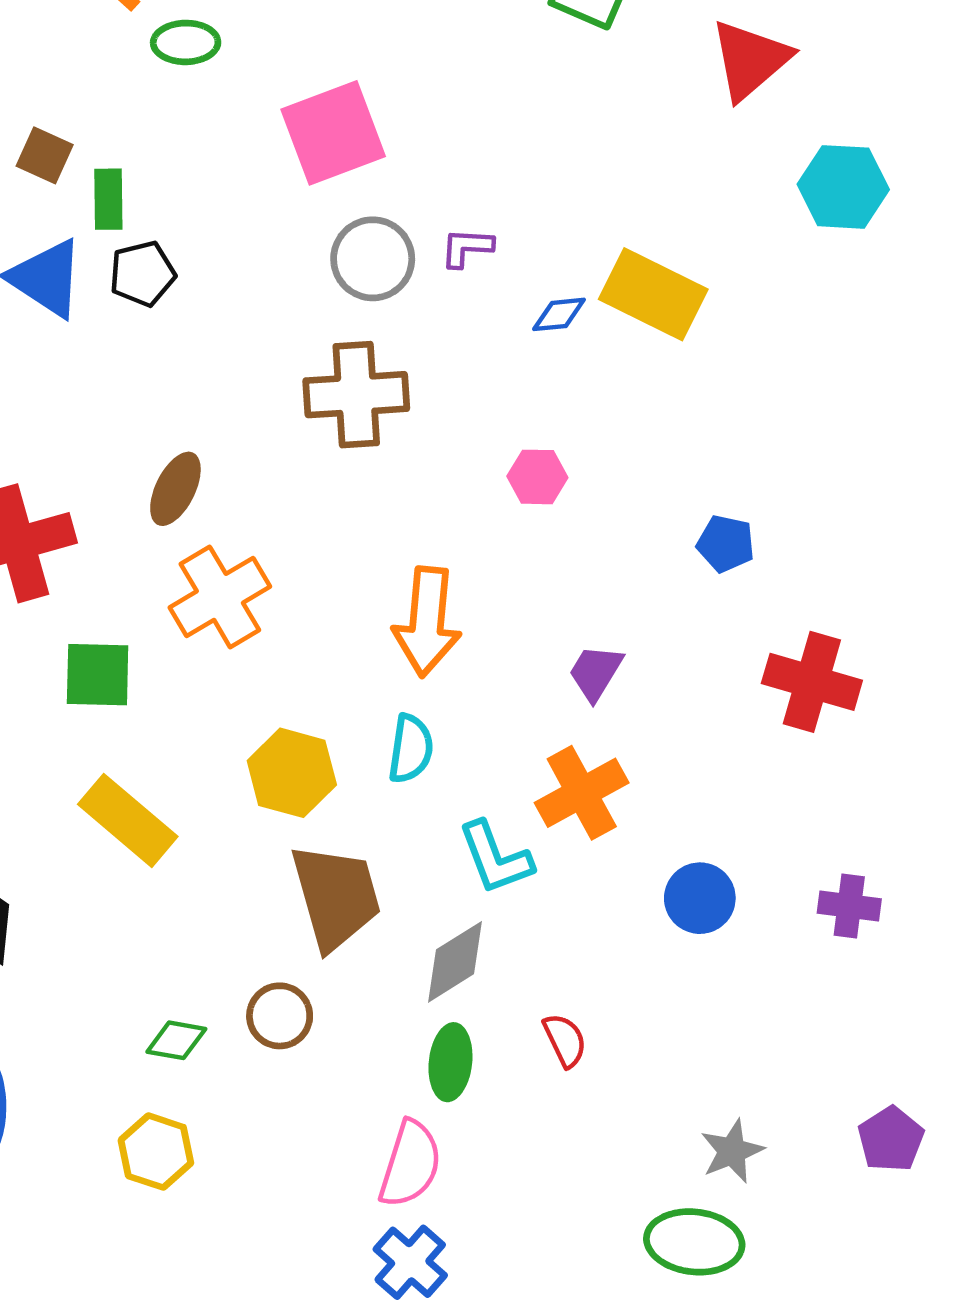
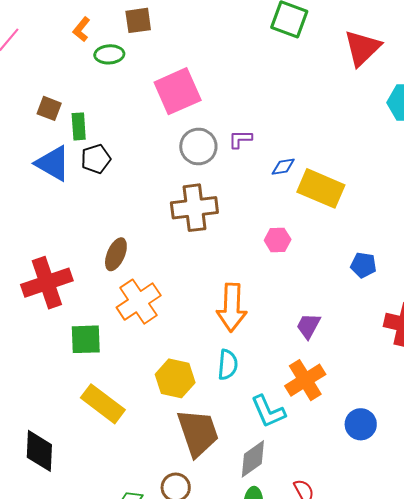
yellow rectangle: (653, 294) -> (321, 188), moved

